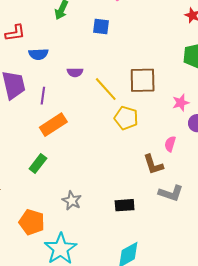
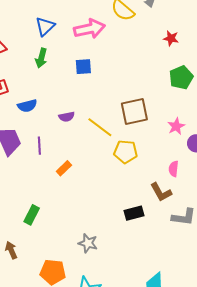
orange rectangle: (53, 125) -> (64, 168), moved, size x0.6
green rectangle: (38, 163) -> (32, 215), moved
black rectangle: (125, 205) -> (134, 213), moved

